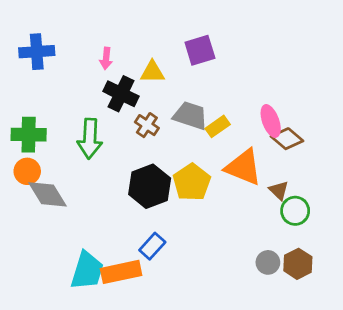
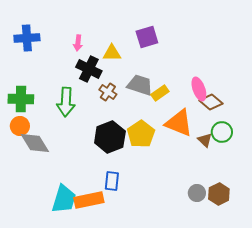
green circle: (295, 211) -> (222, 132), moved
blue rectangle: (152, 246) -> (112, 181), turned -36

